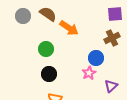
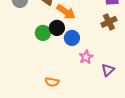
blue circle: (96, 58) -> (72, 38), moved
black circle: (49, 74) -> (57, 28), moved

